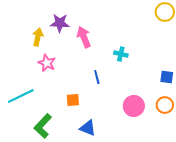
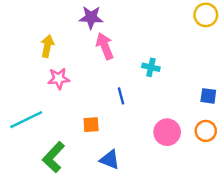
purple star: (60, 23) -> (91, 17), moved
pink star: (47, 63) -> (59, 79), turned -30

